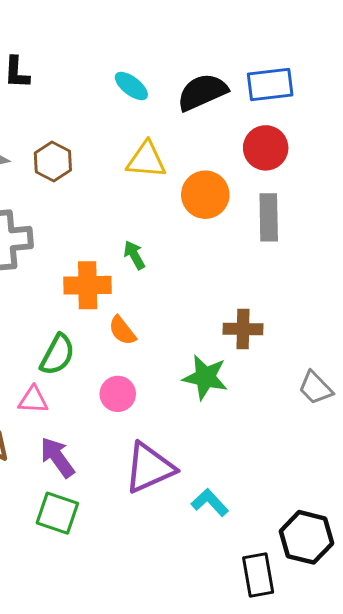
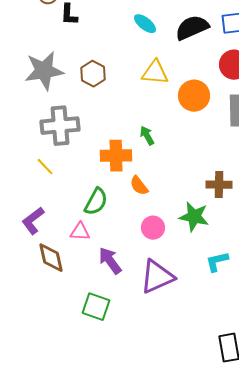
pink circle: (118, 394) -> (153, 228), moved
purple arrow: (57, 457) -> (110, 261), moved
cyan L-shape: (210, 503) -> (217, 262), moved, turned -60

